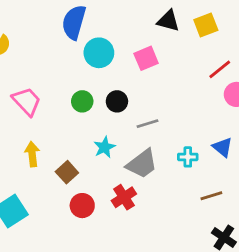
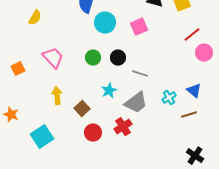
gray line: (147, 124) -> (140, 74), turned 35
cyan cross: (188, 157) -> (169, 98), turned -32
brown line: (211, 196) -> (189, 115), moved

